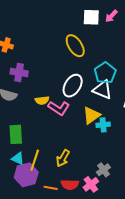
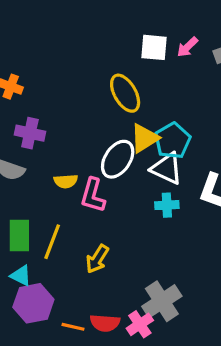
pink L-shape: (59, 108) -> (93, 195), turned 70
yellow triangle: (91, 115) -> (144, 138), moved
cyan cross: (103, 125) -> (167, 205), moved
yellow arrow: (63, 158) -> (97, 259), moved
yellow line: (35, 160) -> (52, 242), moved
gray cross: (103, 170) -> (162, 301), size x1.6

